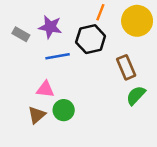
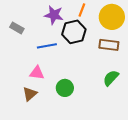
purple star: (50, 27) -> (54, 15), moved
brown rectangle: (126, 67) -> (109, 45), moved, turned -60
green circle: (64, 110) -> (65, 88), moved

